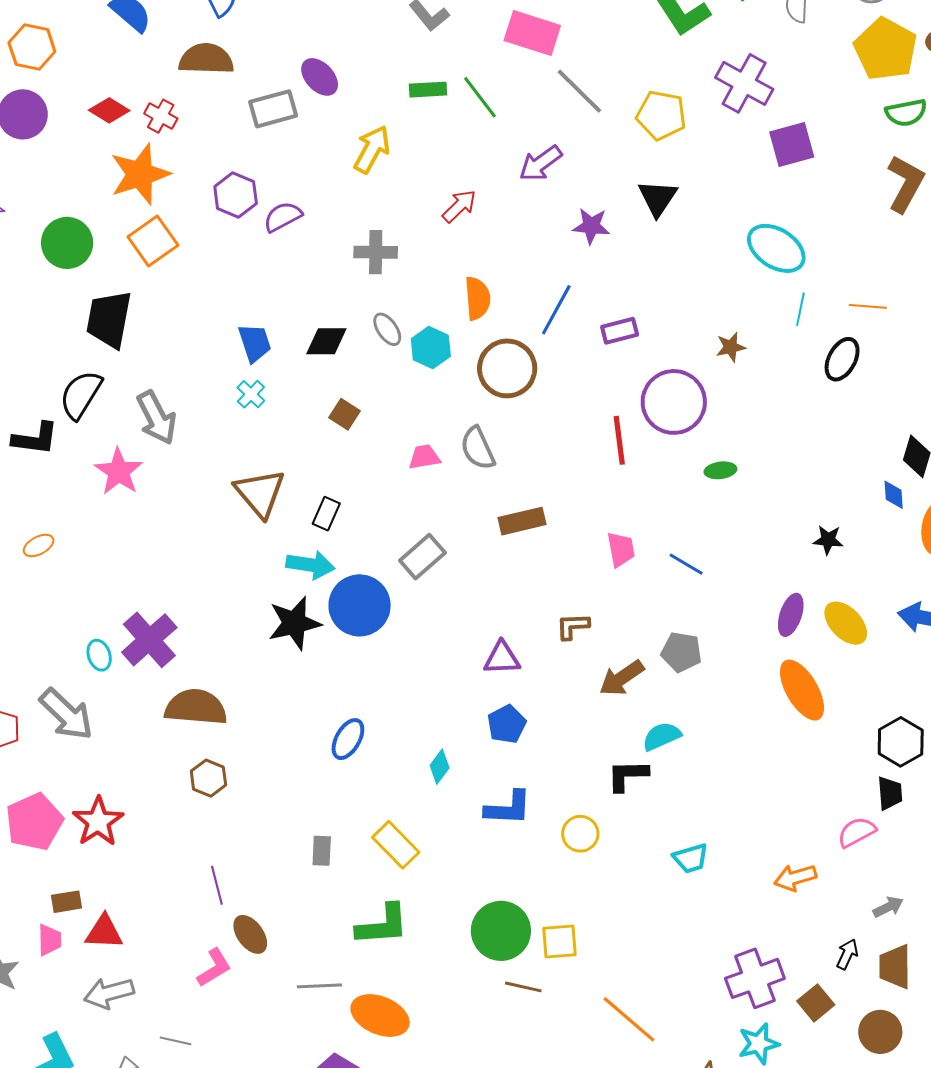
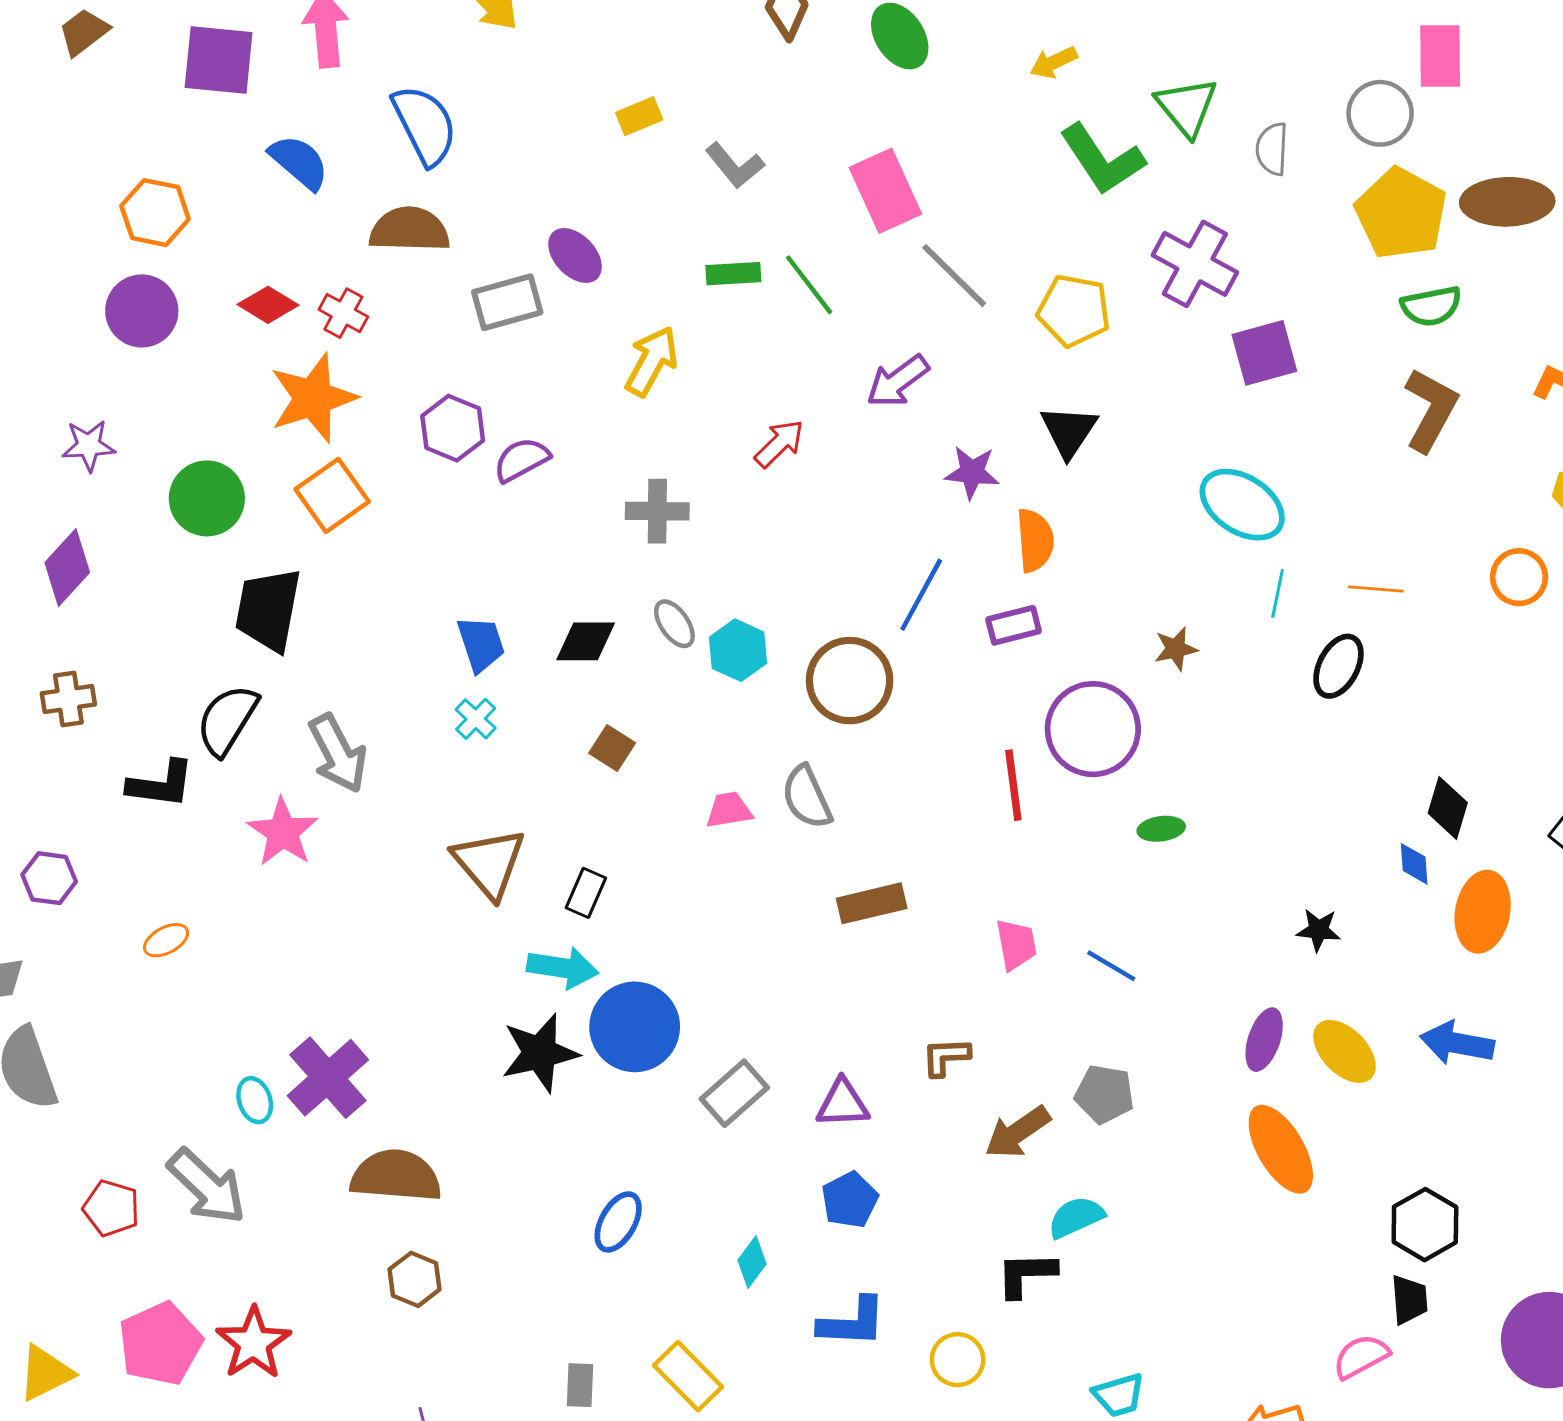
pink rectangle: (532, 33) -> (885, 191), turned 48
orange semicircle: (477, 298) -> (1035, 540), moved
gray rectangle: (422, 557) -> (734, 1093), moved

